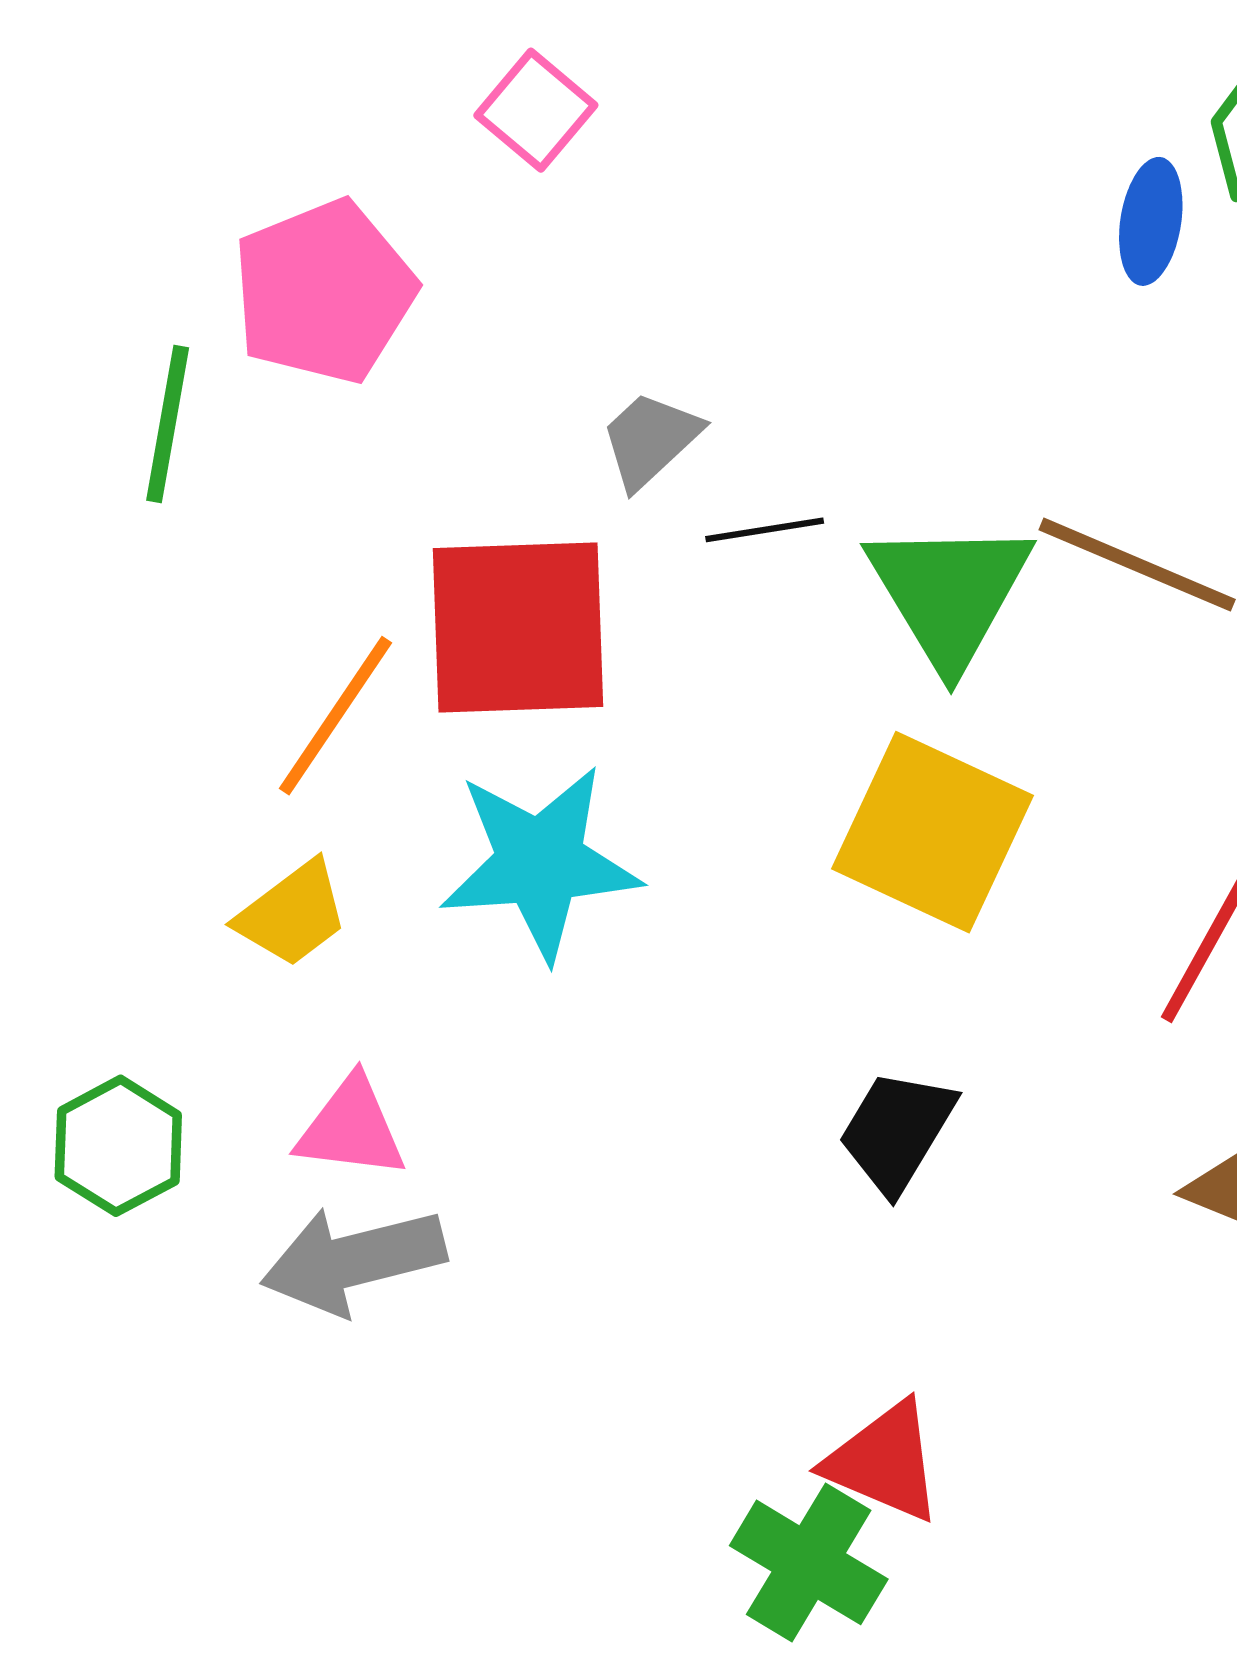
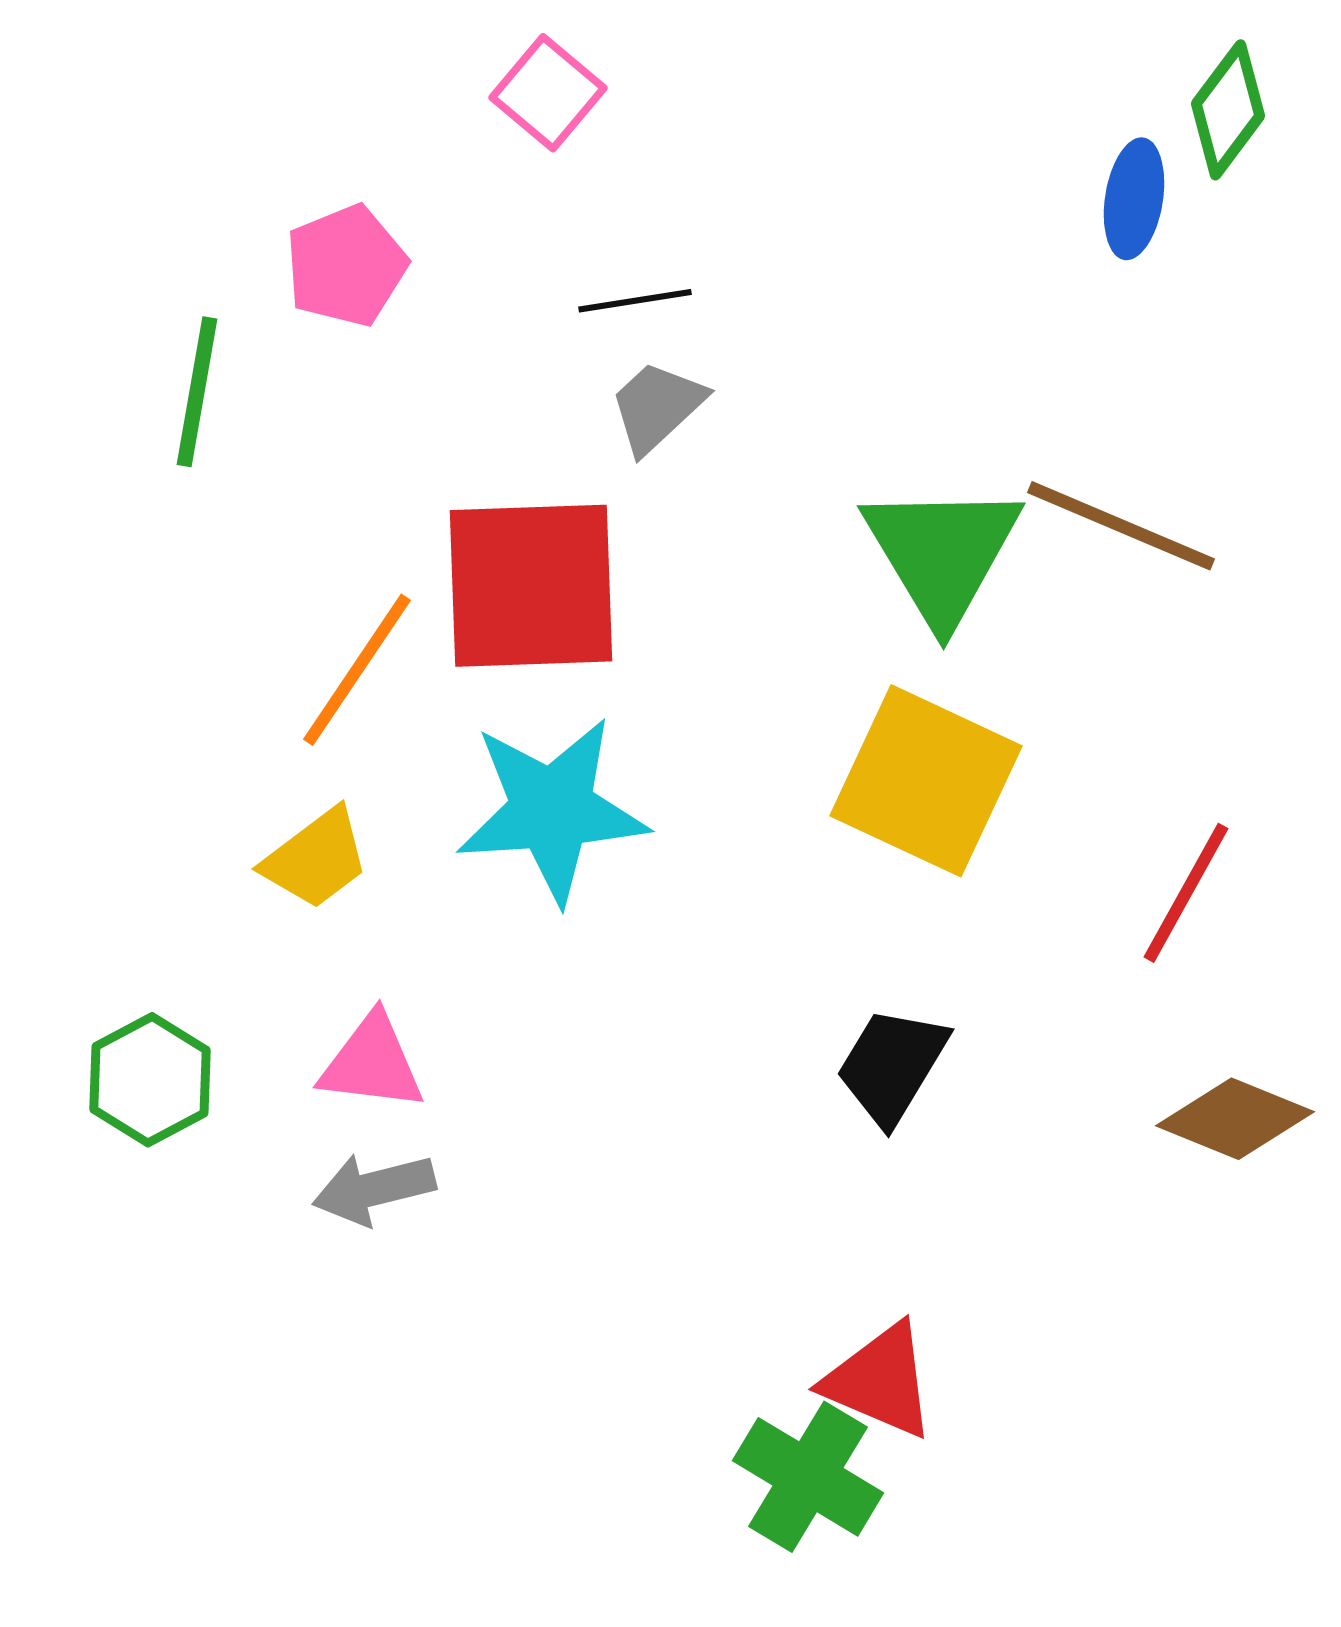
pink pentagon: (324, 292) -> (346, 266), size x0.7
black line: (765, 530) -> (635, 301), moved
gray arrow: (353, 1260) -> (374, 1189), size x0.7

